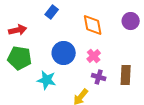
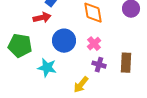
red arrow: (18, 30) -> (42, 18), moved

